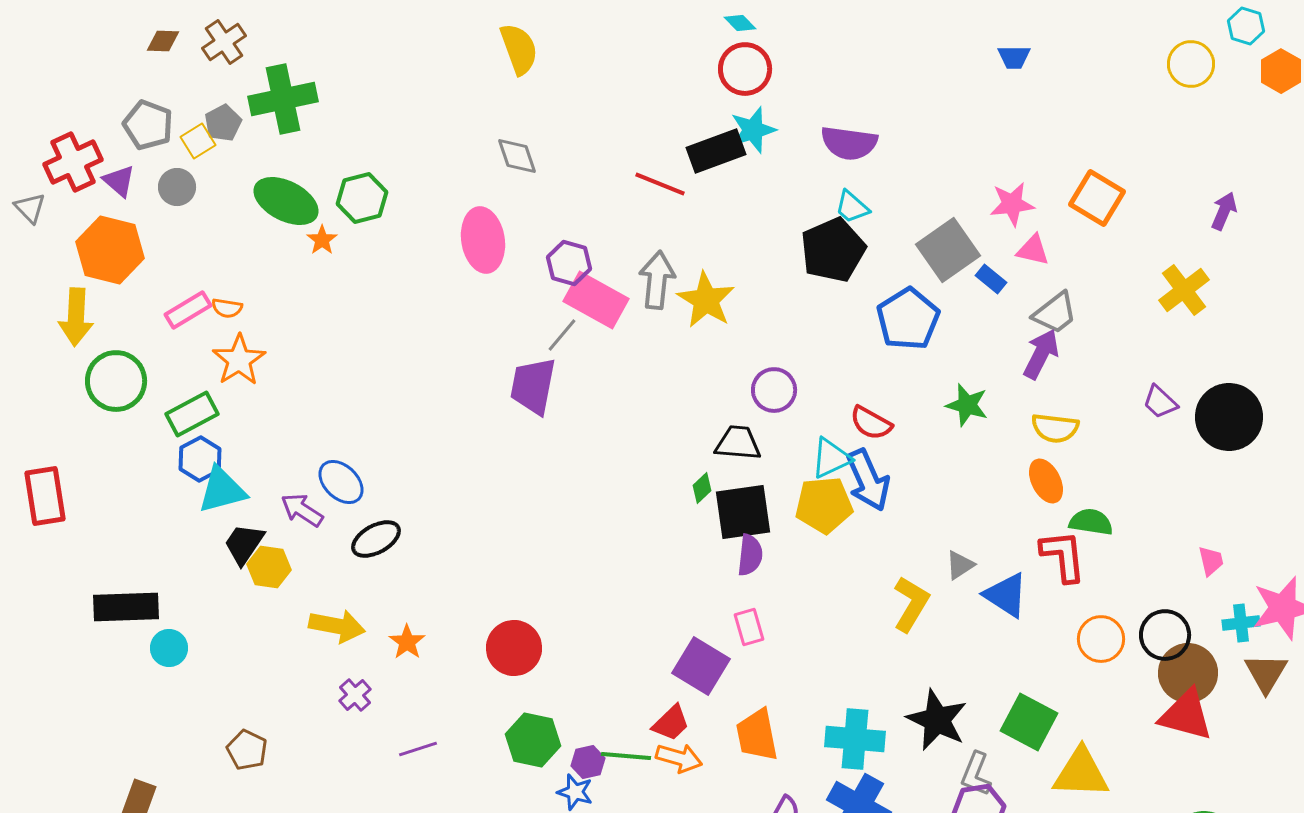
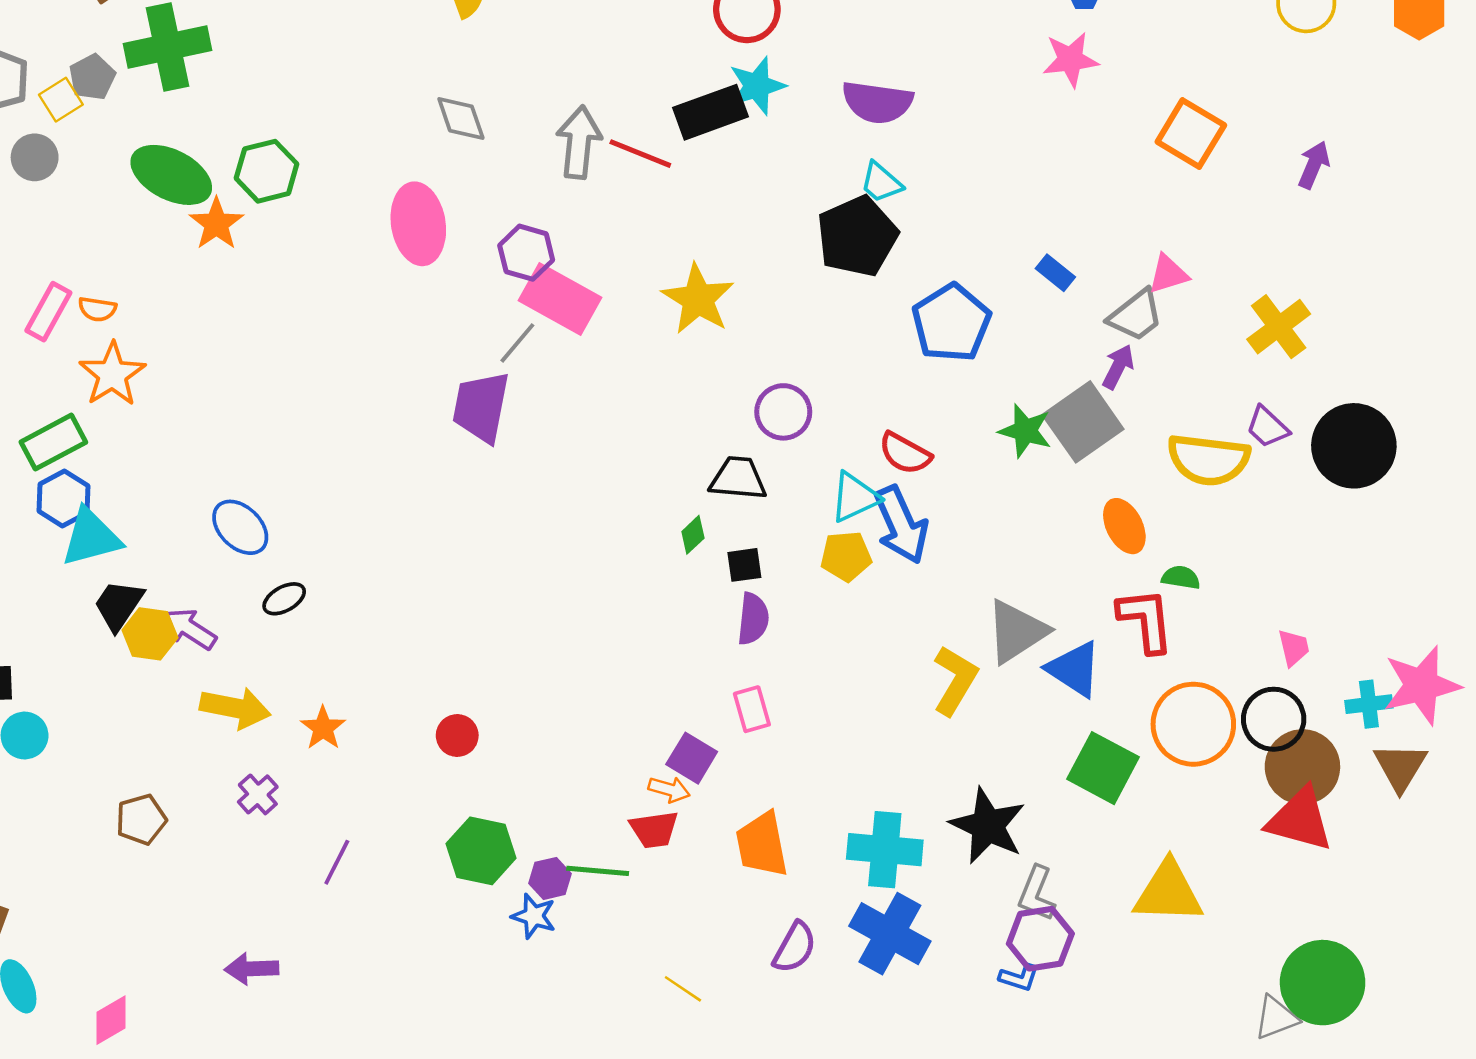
orange square: (1097, 198) -> (1191, 134), moved
pink star: (1012, 204) -> (1070, 60), moved
purple arrow: (1224, 211) -> (1314, 165), moved
orange star: (322, 240) -> (216, 224), size x1.4
gray square: (948, 250) -> (1083, 422), moved
pink triangle: (1033, 250) -> (1168, 274), moved, turned -30
gray arrow: (657, 280) -> (579, 142), moved
yellow cross: (1184, 290) -> (1279, 327), moved
pink rectangle: (188, 310) -> (48, 312), turned -30
purple arrow: (1041, 354) -> (1118, 367), size x0.7
yellow semicircle: (1055, 428) -> (1208, 460), moved, size x1.4
yellow pentagon: (824, 505) -> (846, 556), size x0.7
purple arrow: (302, 510) -> (190, 629), moved
black square: (743, 512) -> (744, 565), size x0.5
green semicircle: (1091, 522) -> (1181, 577), size x0.7
black ellipse: (376, 539) -> (284, 599), size x0.7
pink trapezoid: (1211, 561) -> (1294, 648), moved
gray triangle: (960, 565) -> (1017, 631), size x1.8
orange circle: (1101, 639) -> (1193, 724), size x1.4
red circle: (514, 648) -> (457, 735), size x0.6
purple square: (701, 666) -> (692, 758), size x0.7
green square: (1029, 722) -> (1103, 768), moved
red trapezoid: (671, 723) -> (654, 830), turned 36
purple line: (418, 749) -> (337, 862), turned -45
brown pentagon: (247, 750) -> (141, 820), moved, turned 30
orange arrow: (679, 758) -> (669, 789), moved, size x0.7

